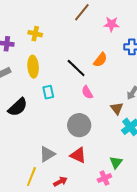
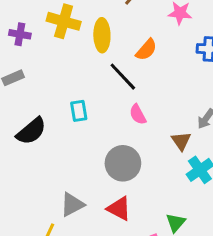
yellow cross: (35, 34) -> (64, 21), size x1.5
orange semicircle: (100, 60) -> (146, 50), moved
yellow ellipse: (33, 67) -> (102, 35), moved

